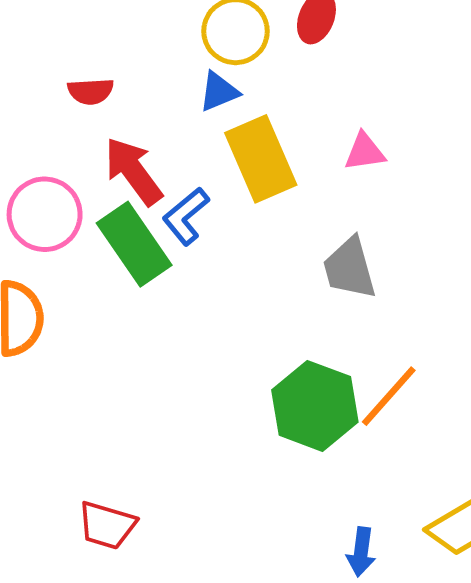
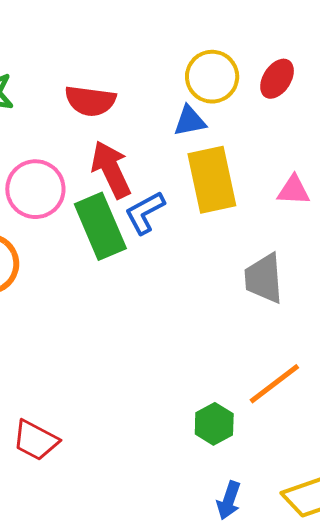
red semicircle: (91, 91) -> (90, 101), size x1.4
green hexagon: (315, 406) -> (214, 424), moved, size x0.6

